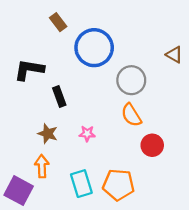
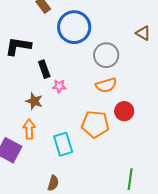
orange semicircle: (131, 115) -> (106, 85), turned -75
pink star: (87, 134) -> (59, 86), moved
orange pentagon: (119, 185) -> (95, 124), moved

